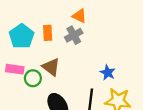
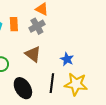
brown triangle: (51, 67) -> (33, 54), moved

